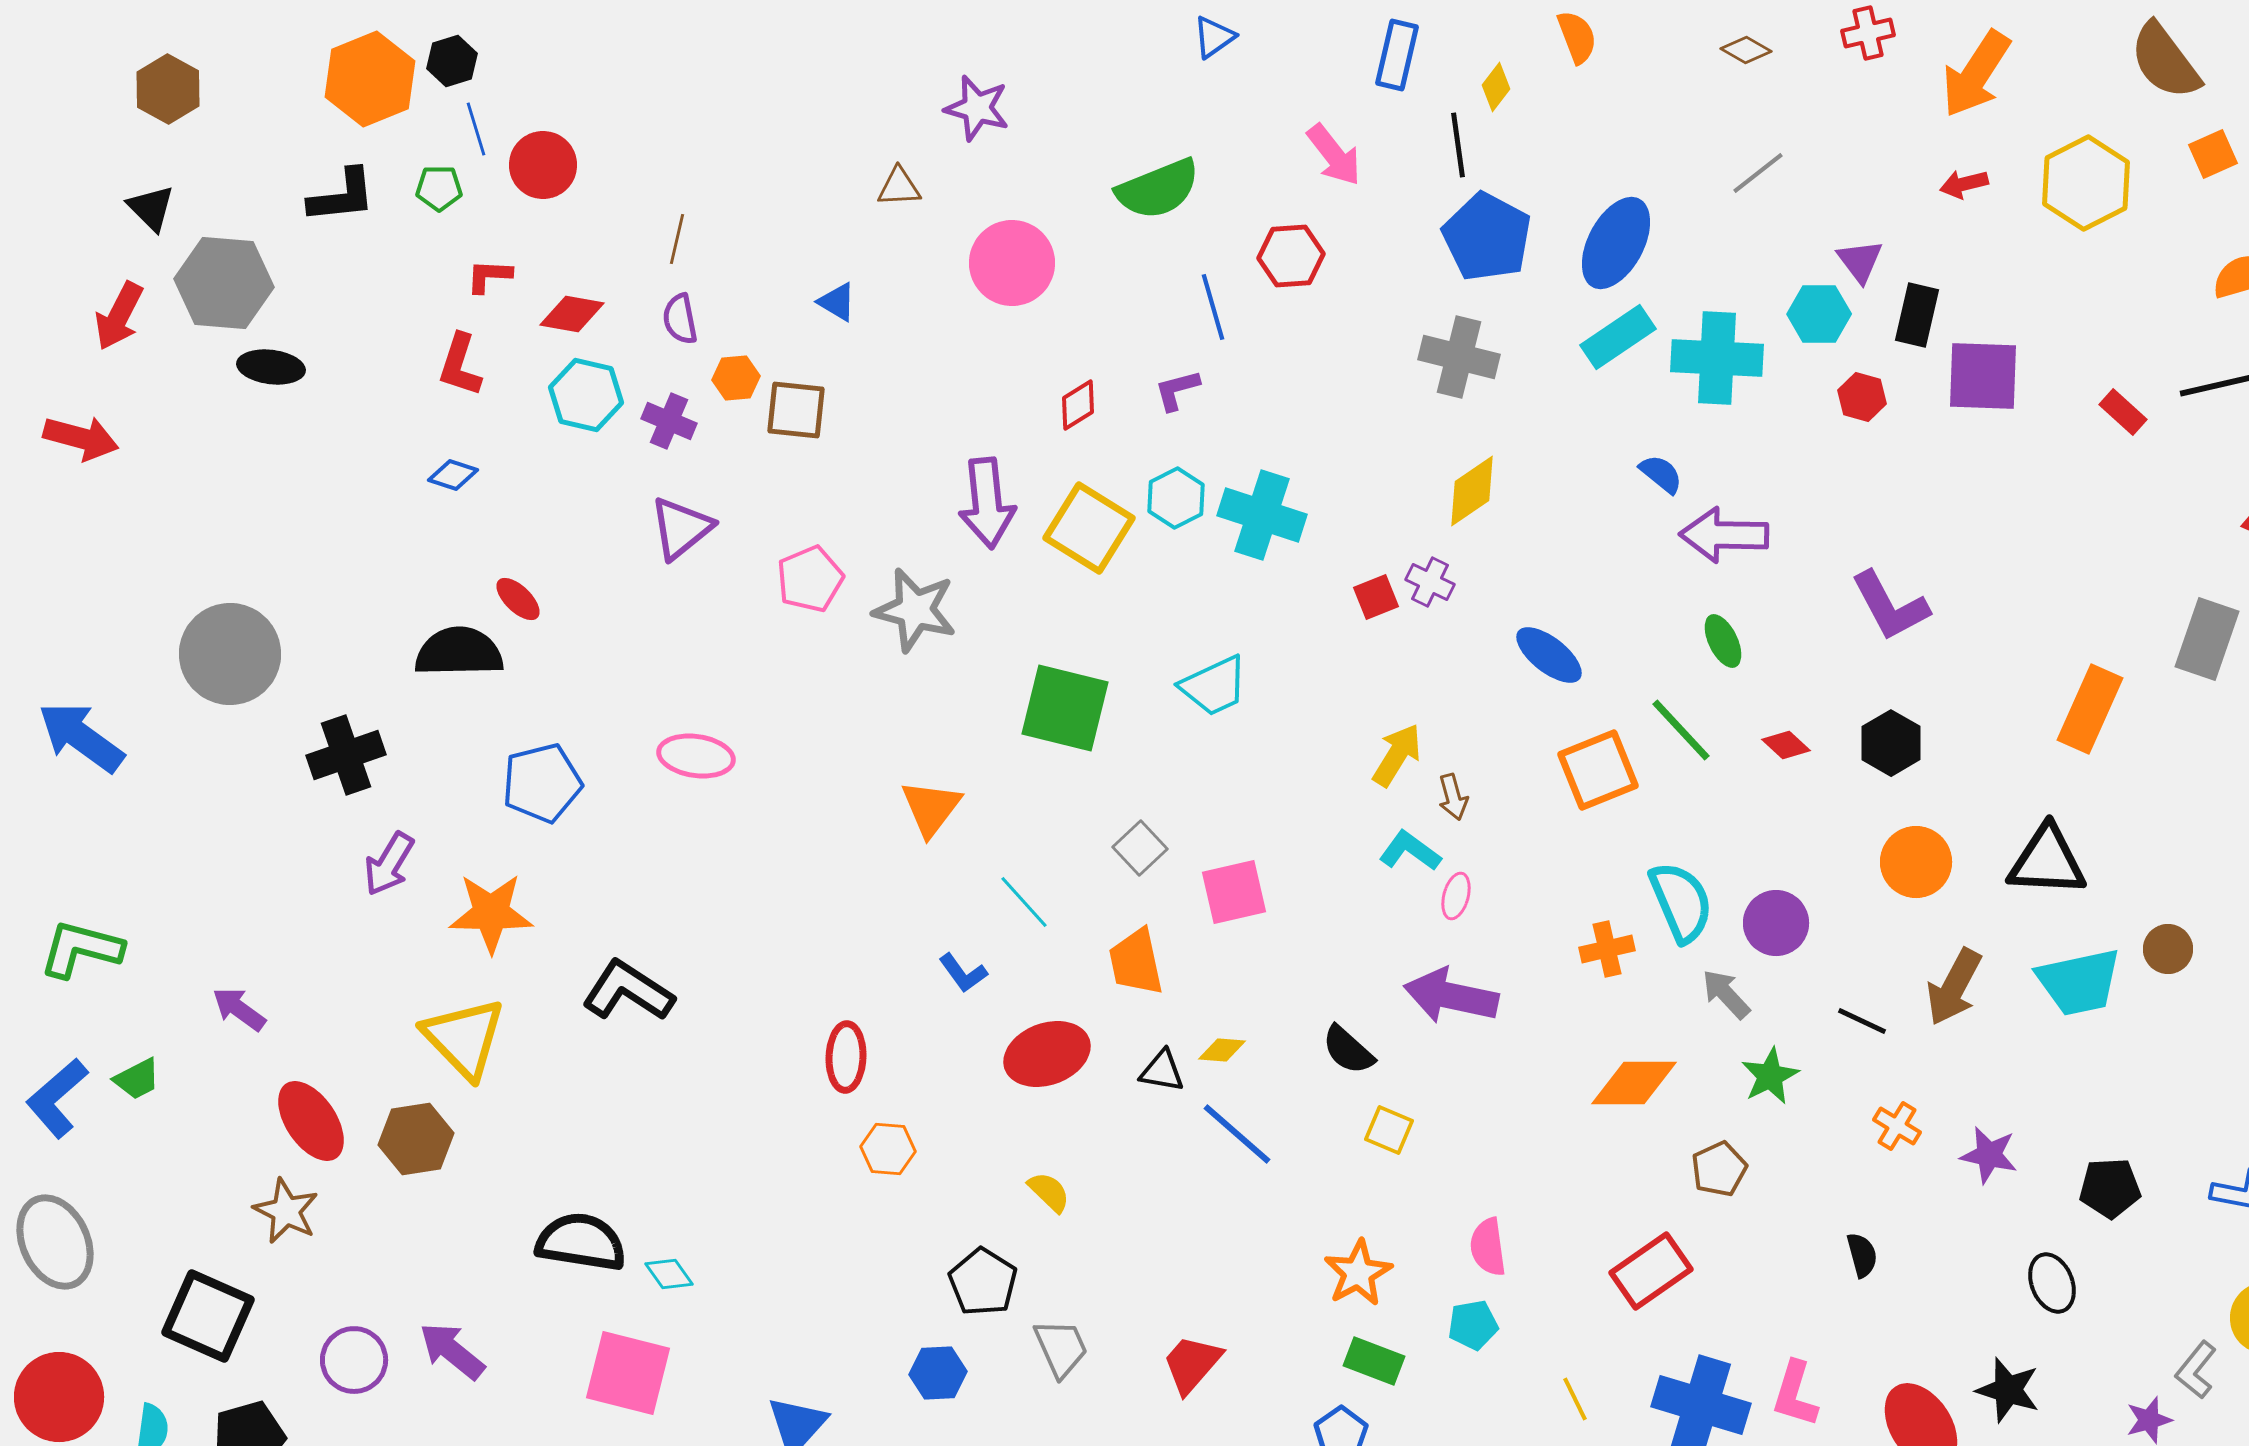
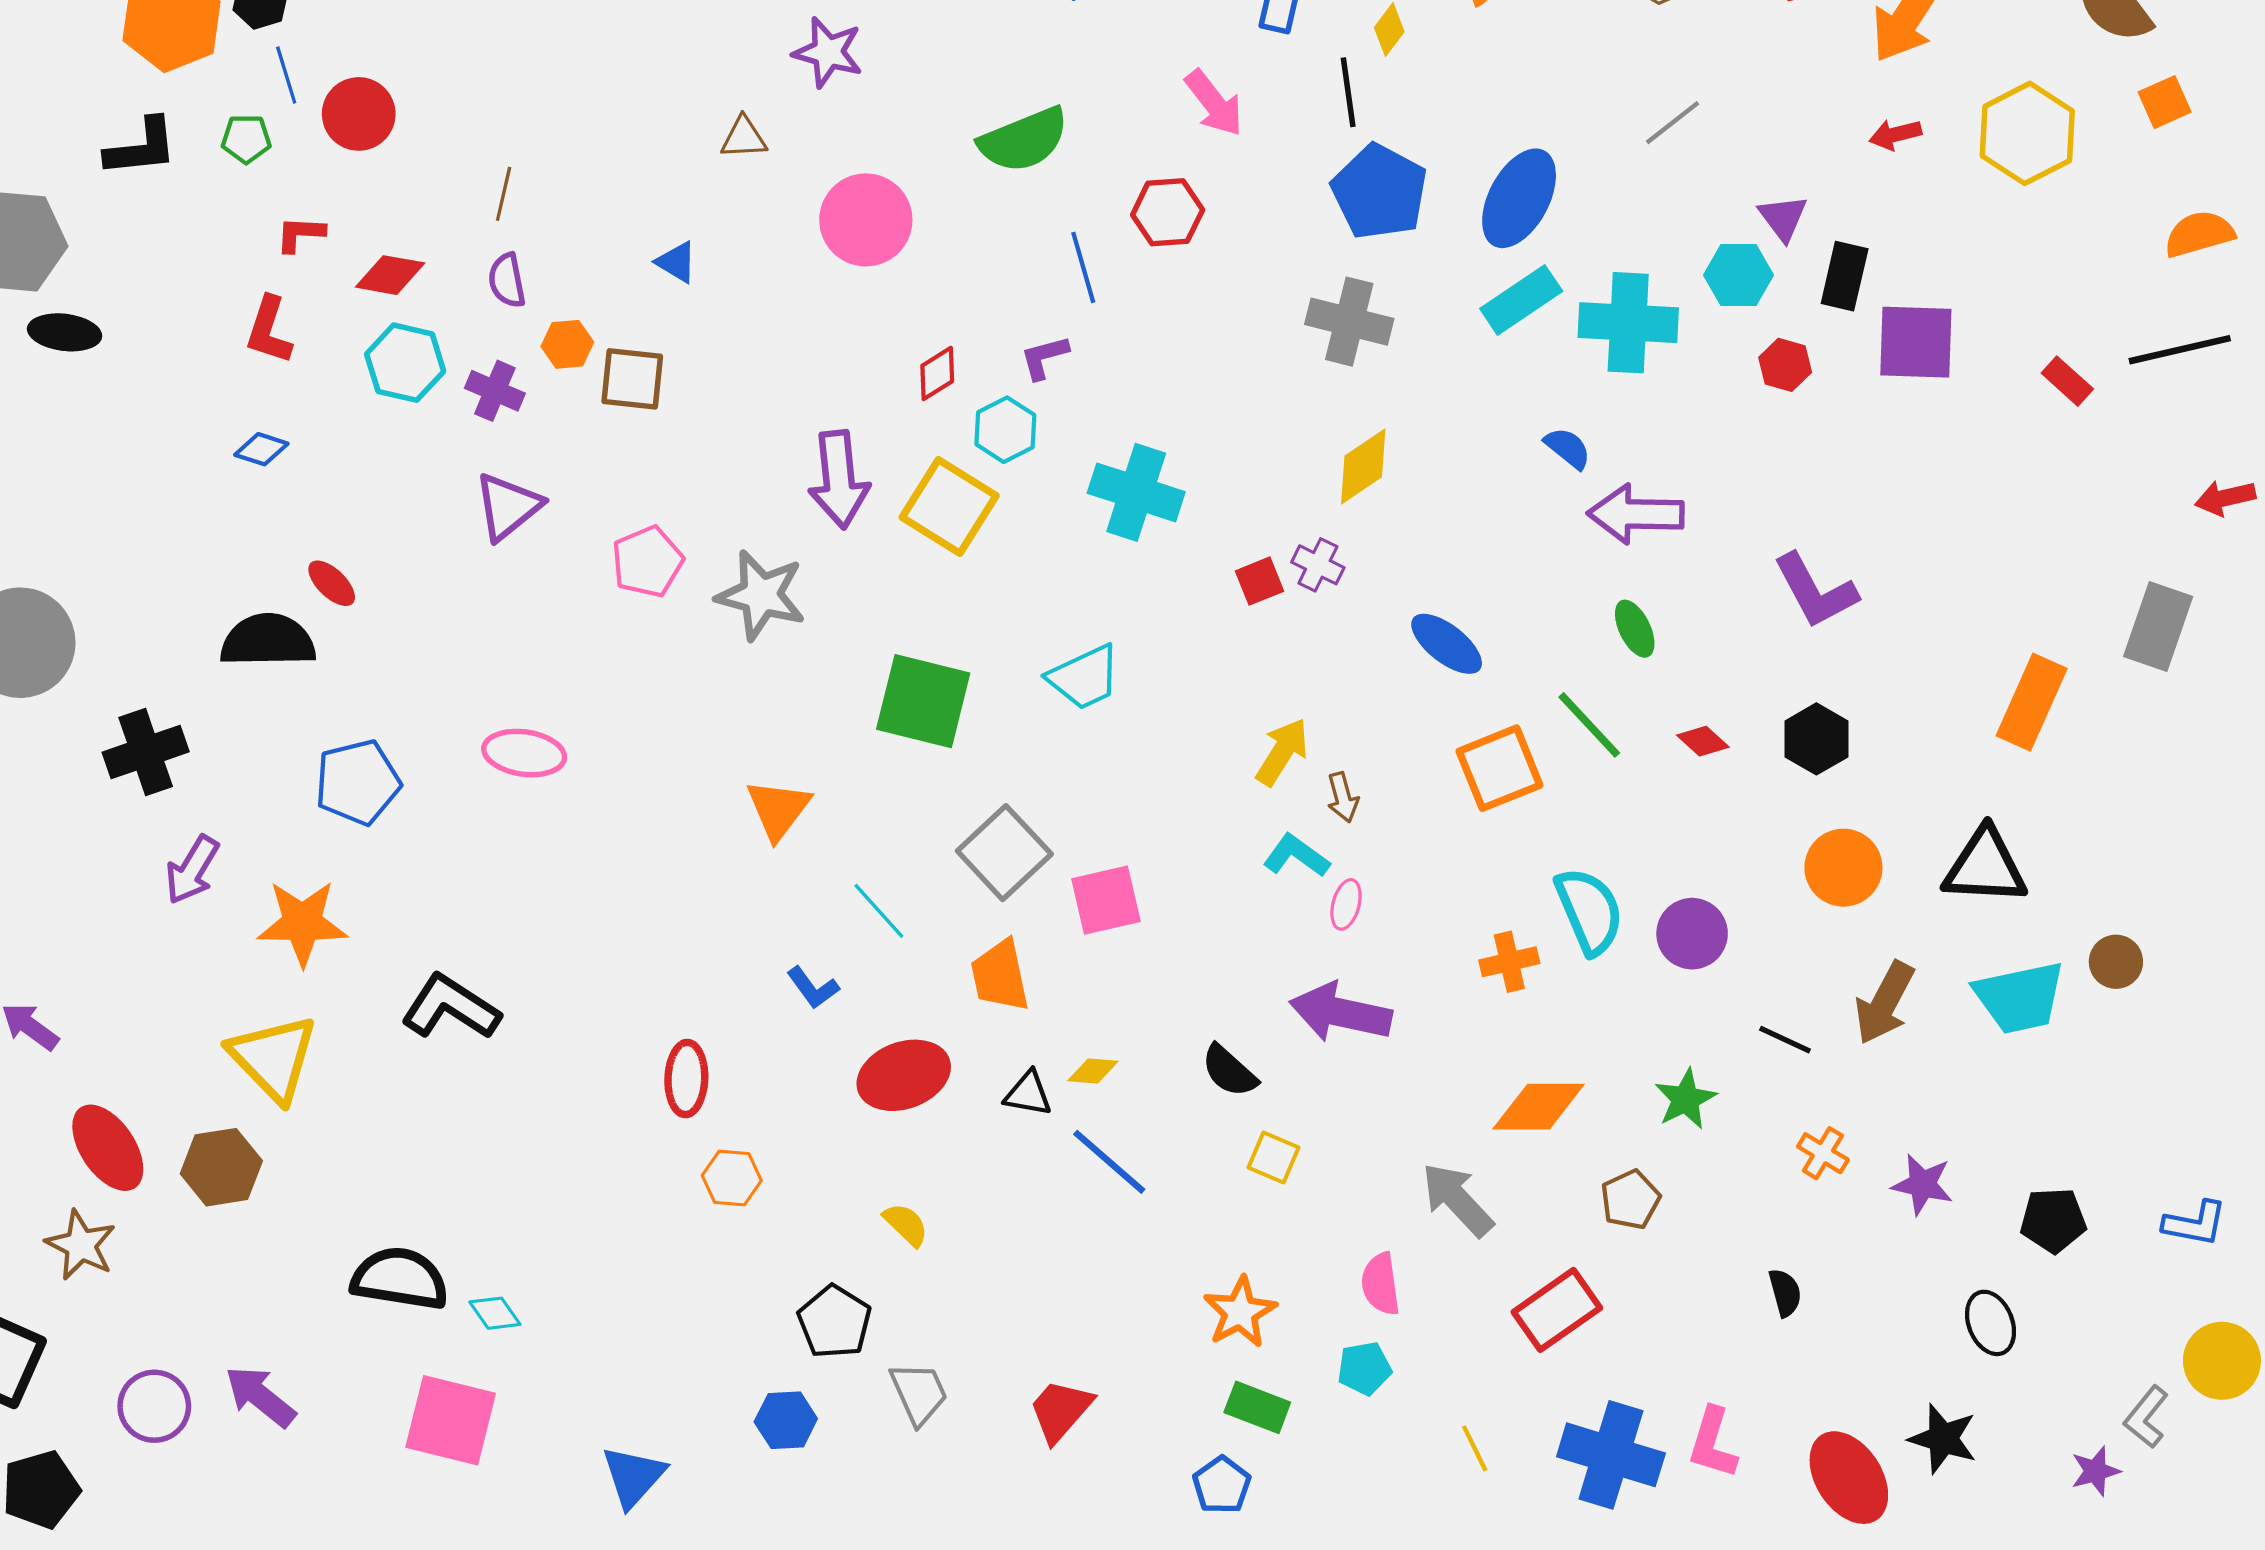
cyan hexagon: (1176, 498) -> (1005, 430), moved
gray square: (1140, 848) -> (1004, 853), size x1.6
gray arrow: (1726, 994) -> (1457, 1200), moved, size x1.4

